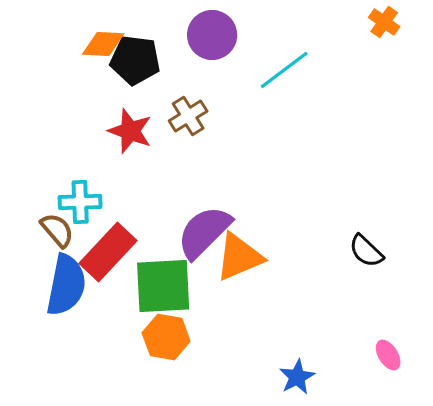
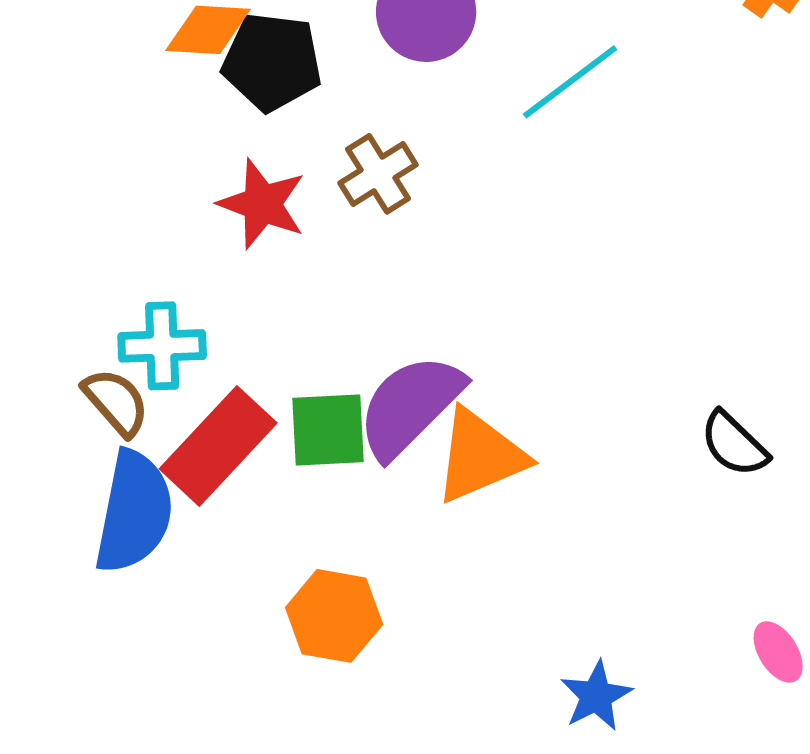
green square: (163, 286) -> (328, 430), moved, size x0.7

